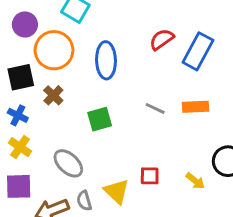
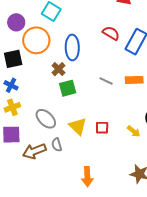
red semicircle: (162, 39) -> (111, 33), turned 66
brown cross: (53, 95) -> (59, 69), moved
yellow cross: (20, 147) -> (12, 107), turned 35
yellow triangle: (117, 191) -> (78, 126), moved

